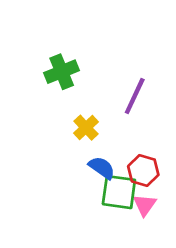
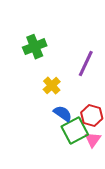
green square: (119, 192) -> (75, 131), turned -36

